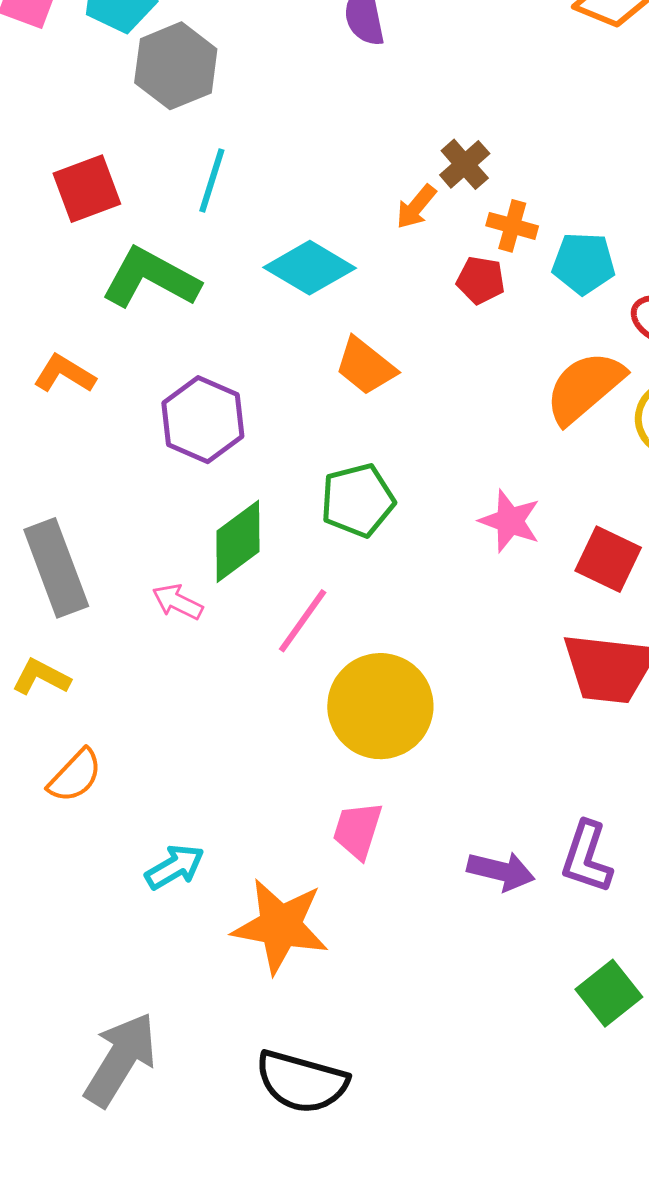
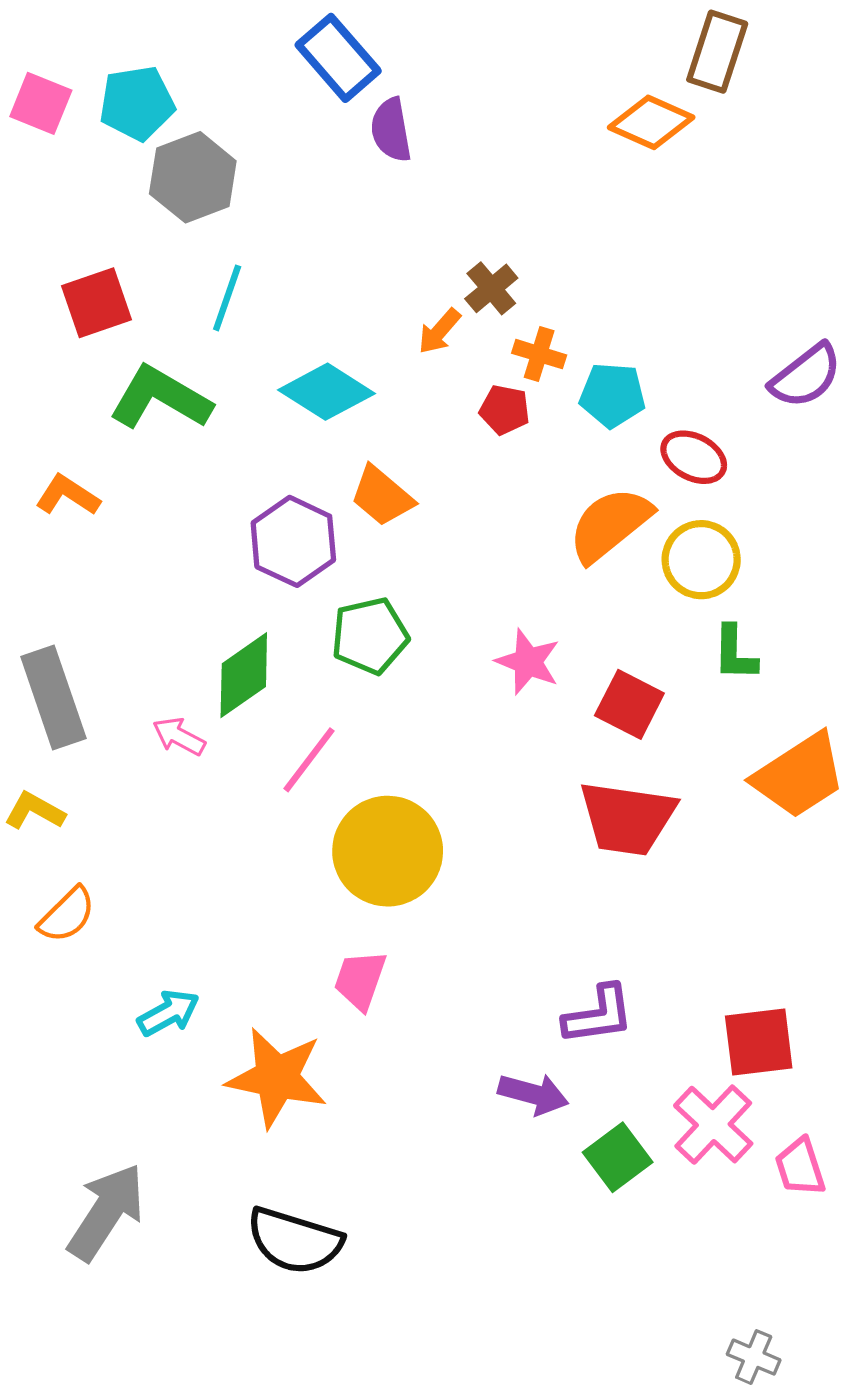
purple hexagon: (203, 420) -> (293, 541), moved
purple L-shape: (587, 857) -> (598, 1015), turned -118
purple arrow: (501, 871) -> (533, 1094), moved

